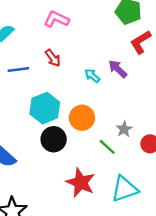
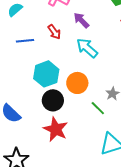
purple arrow: (118, 69) -> (81, 20), moved
cyan arrow: (92, 76) -> (87, 48), size x1.6
red star: (81, 183) -> (56, 129), moved

